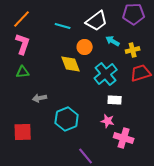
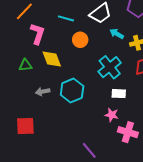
pink L-shape: (23, 44) -> (38, 34), moved
orange circle: (85, 47) -> (80, 40), moved
yellow diamond: (71, 64) -> (52, 59), moved
cyan hexagon: (67, 119) -> (72, 91), moved

